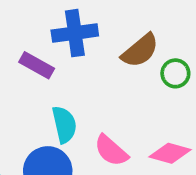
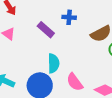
blue cross: (75, 33) -> (69, 17), size x0.6

